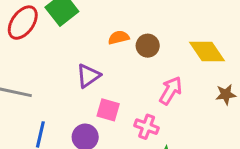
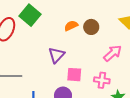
pink arrow: (171, 91) -> (113, 53), turned 30

